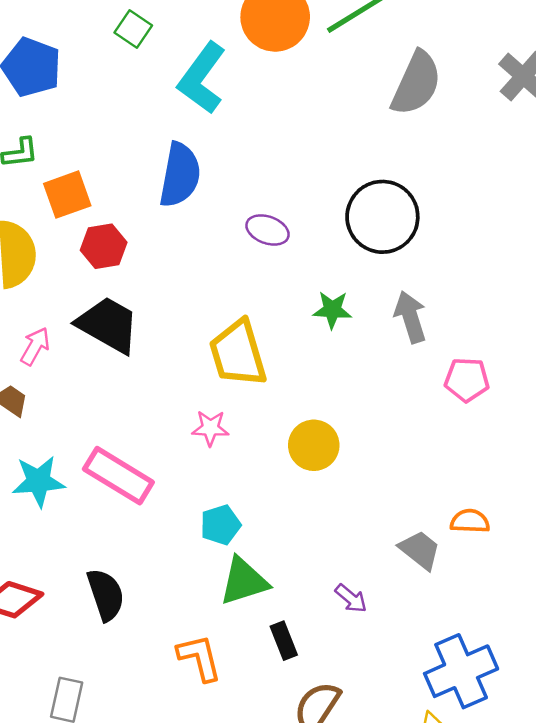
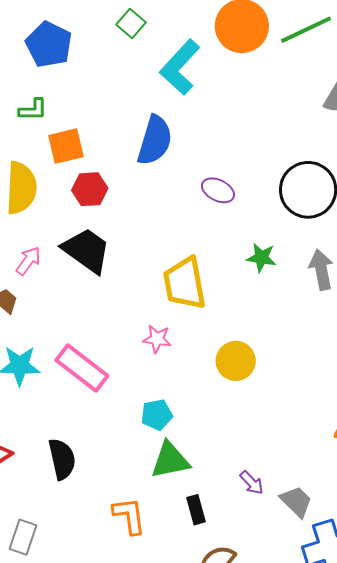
gray trapezoid: (420, 550) -> (296, 502), moved

